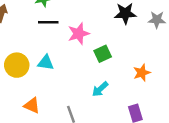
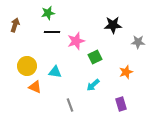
gray star: (157, 20) -> (138, 42), moved
cyan triangle: (46, 63) -> (55, 72), moved
orange triangle: (32, 106) -> (35, 87), moved

